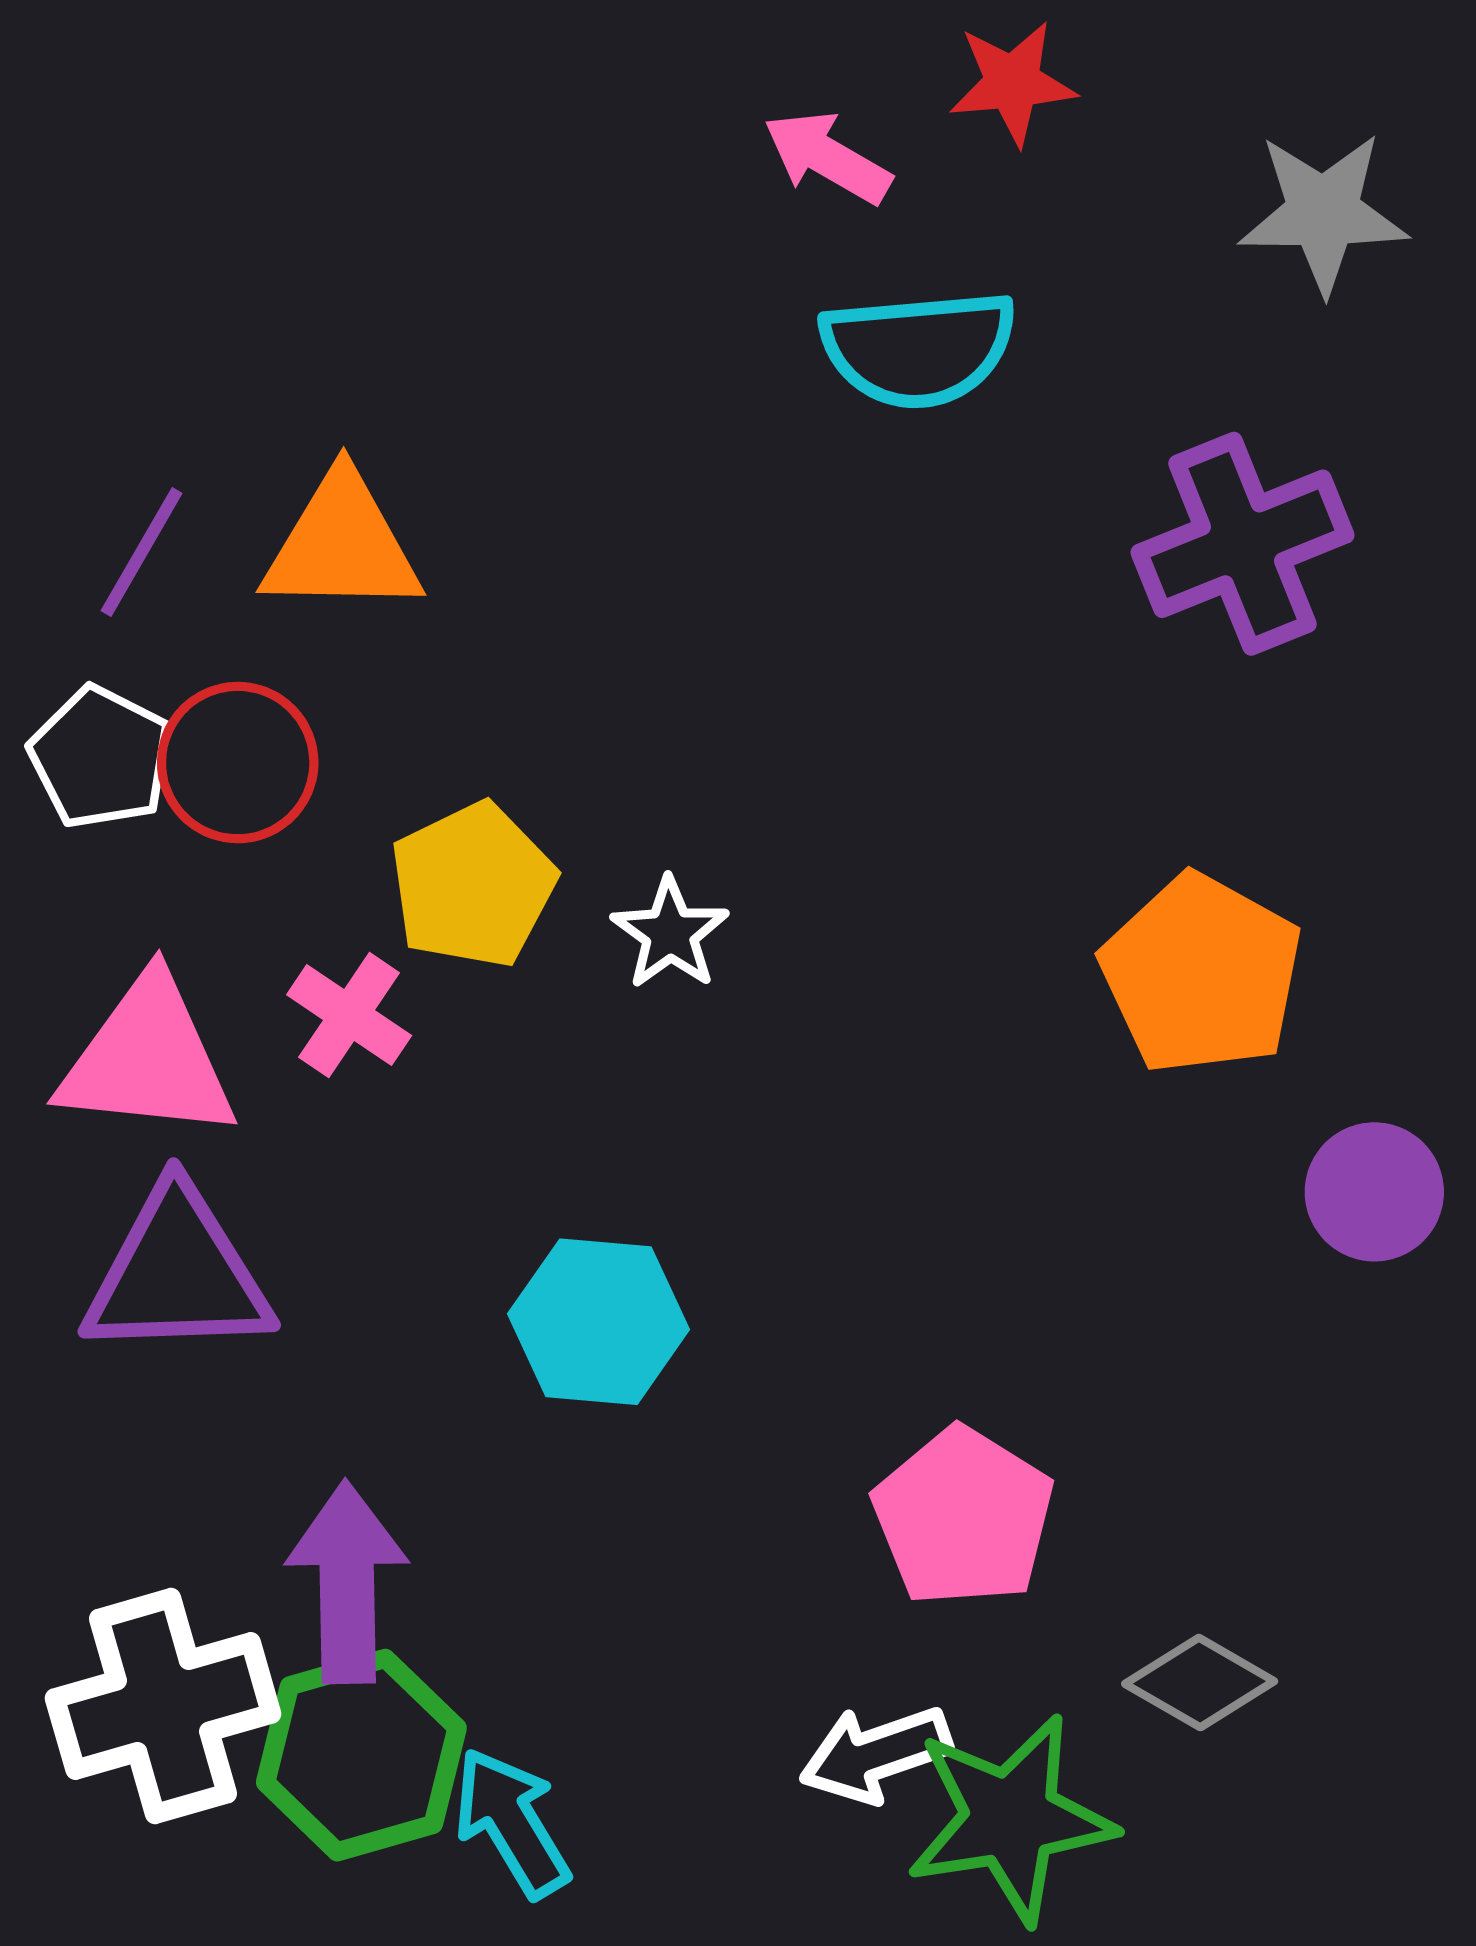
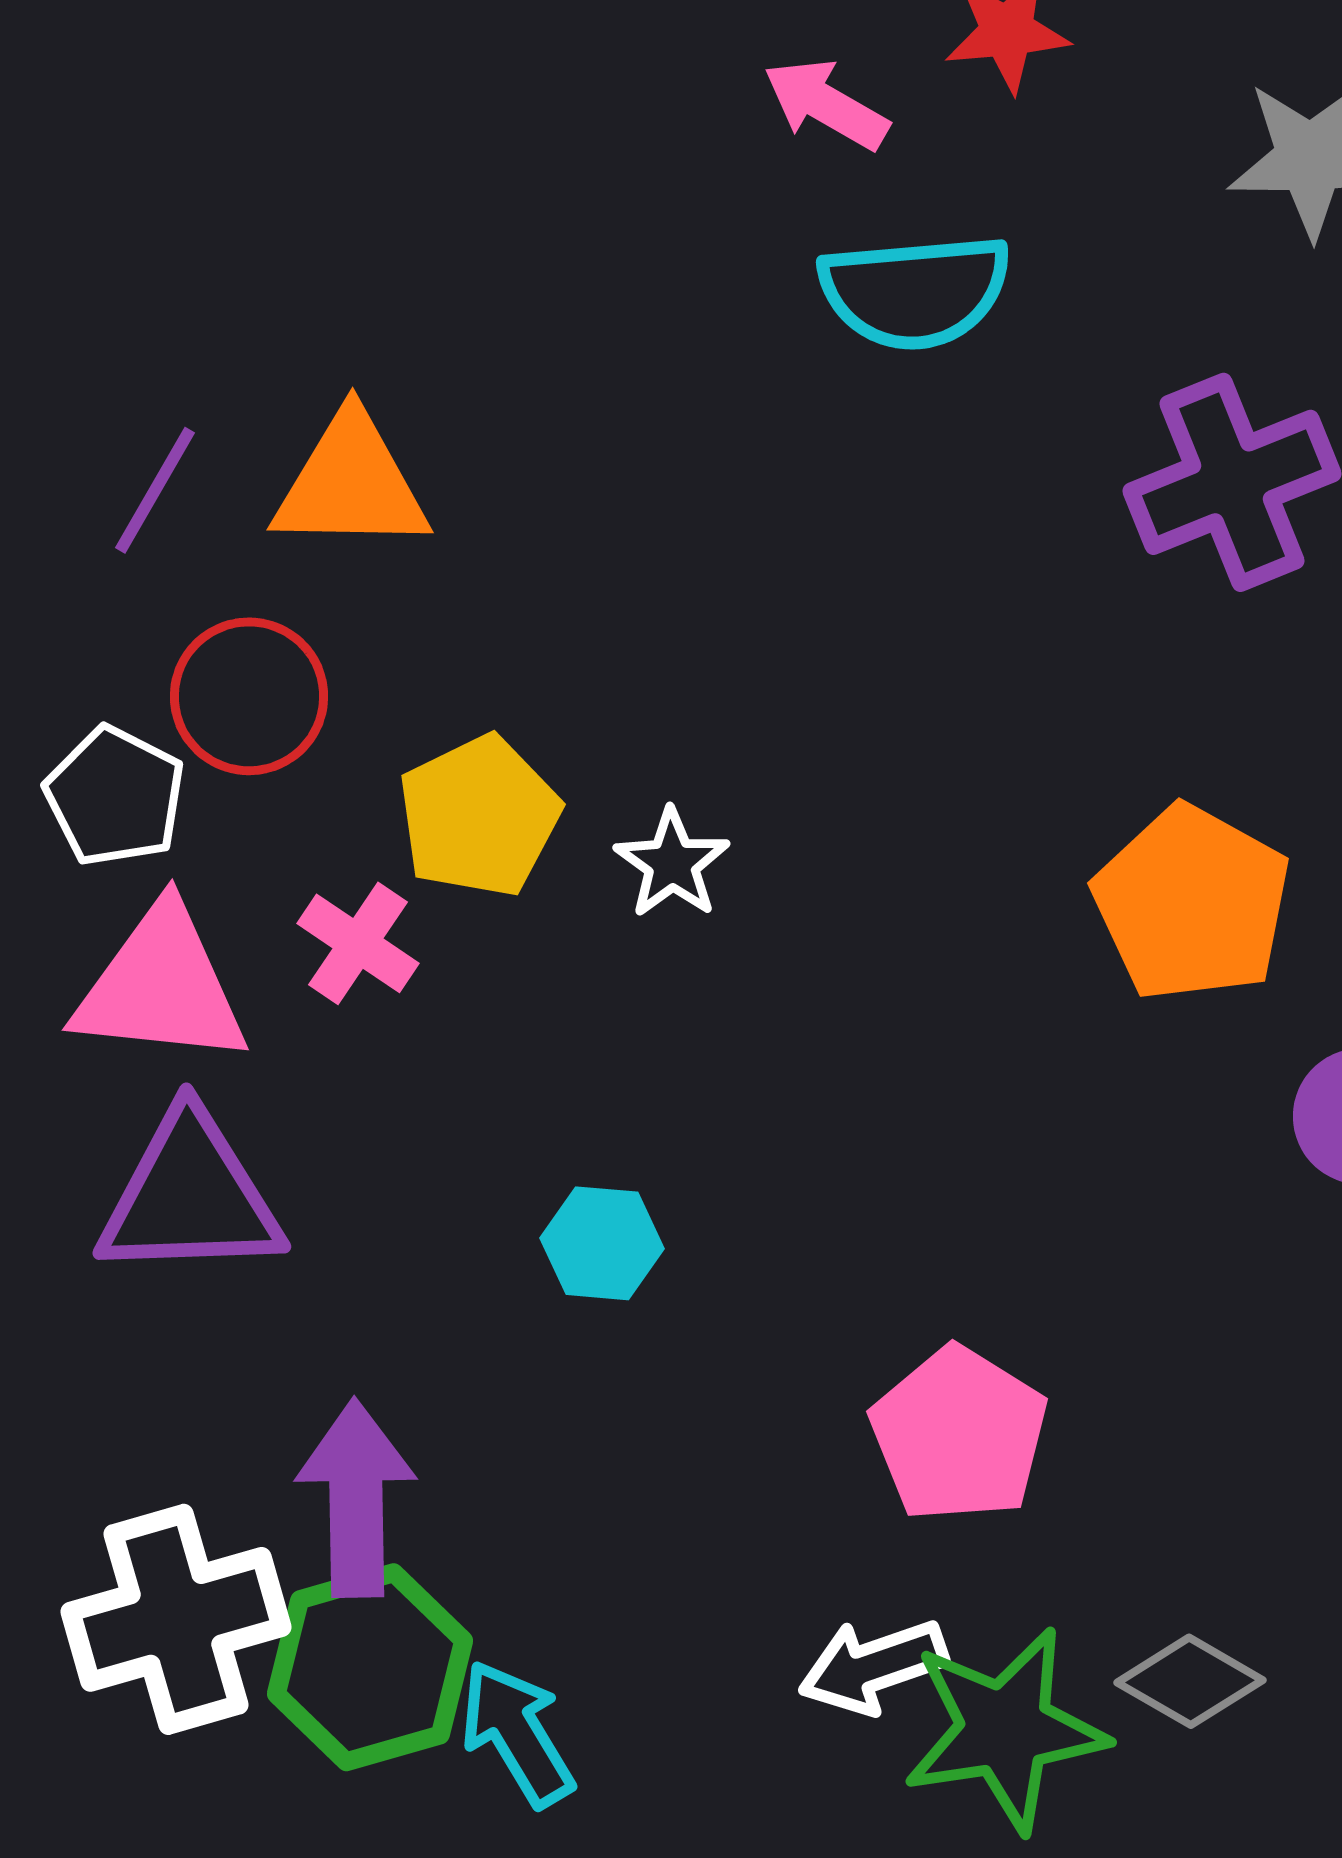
white pentagon: (101, 757) -> (115, 796), moved
cyan hexagon: (598, 1322) -> (602, 1243), size x0.7
gray diamond: (1200, 1683) -> (1190, 1681), moved

